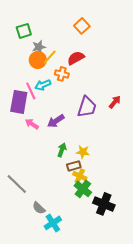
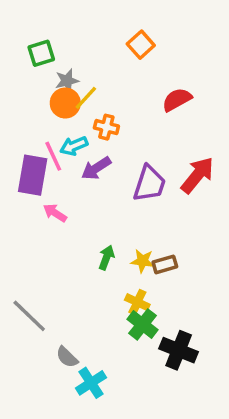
red semicircle: (76, 58) -> (177, 100), moved
red arrow: (115, 102) -> (197, 175), size x1.6
purple arrow: (56, 121) -> (96, 168), moved
brown rectangle: (74, 166) -> (165, 264), moved

